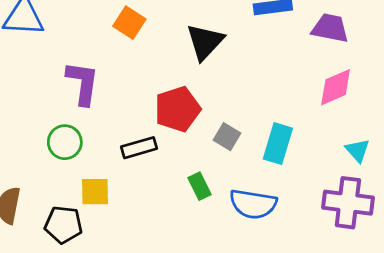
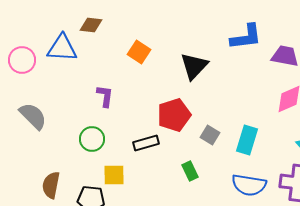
purple L-shape: (83, 83) -> (105, 96), size x0.7
blue semicircle: (253, 204) -> (249, 185), moved

